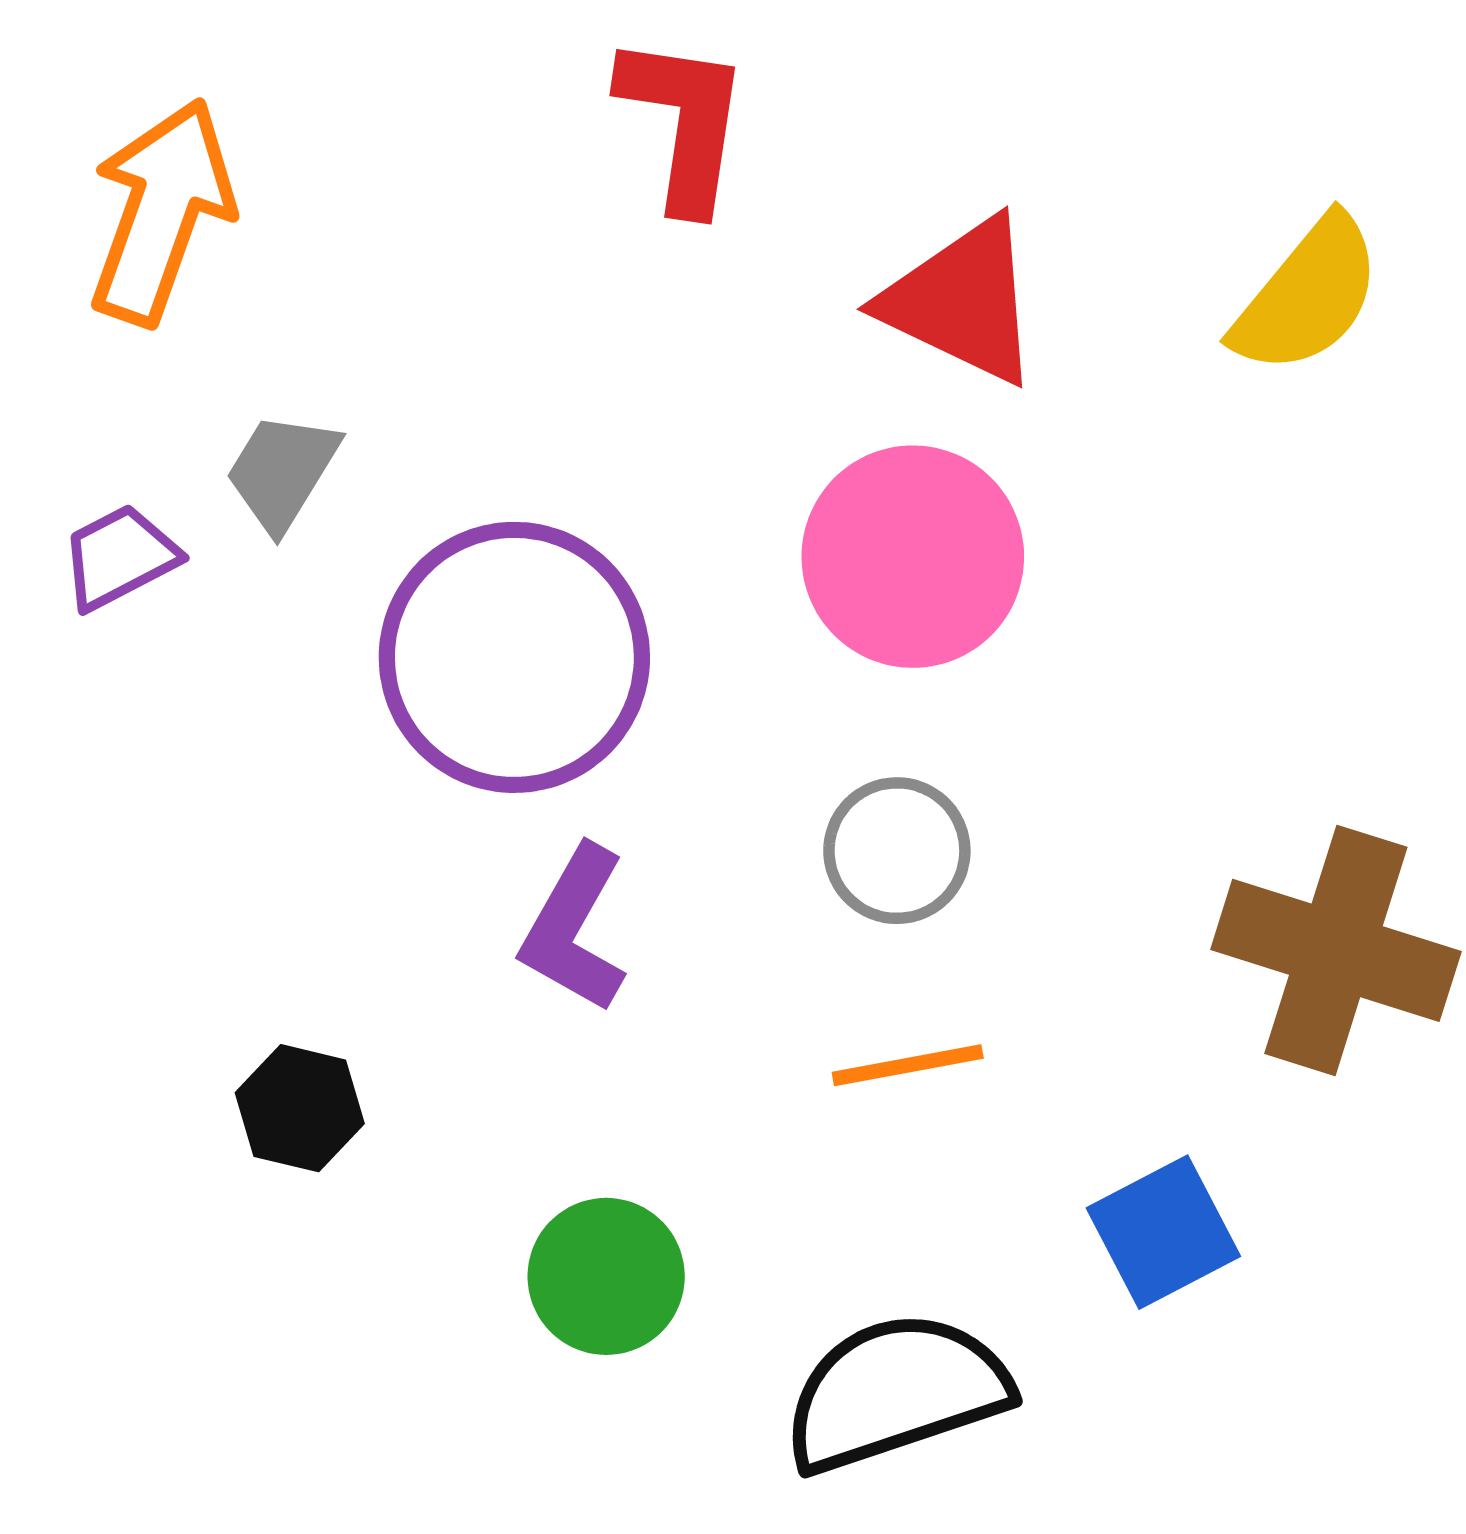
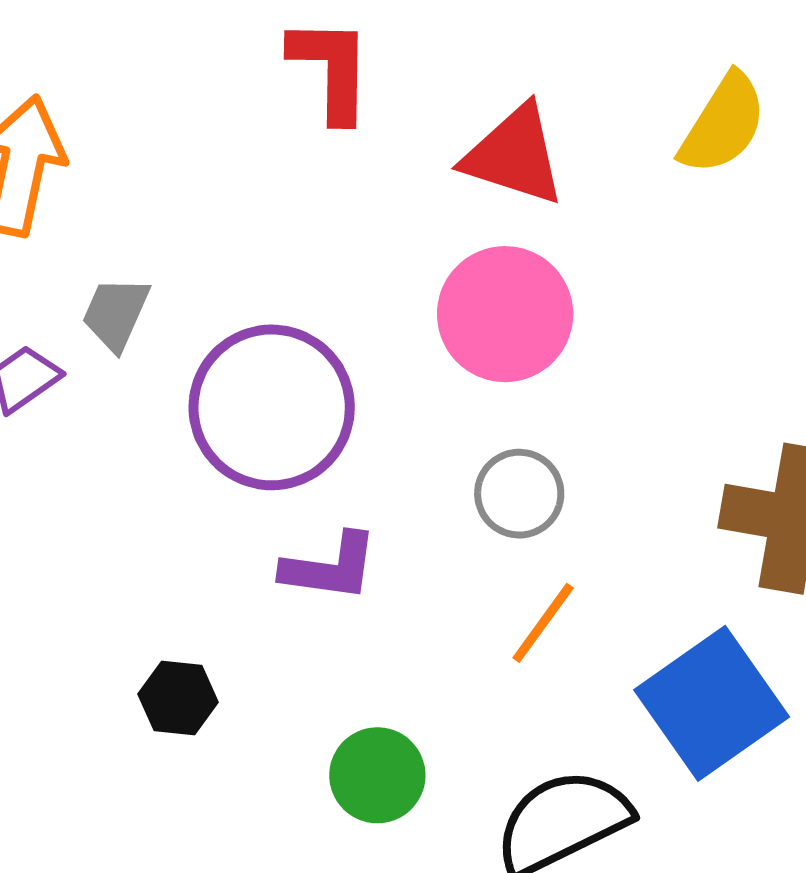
purple L-shape: (574, 929) -> (330, 567), turned -104
orange line: (908, 1065) -> (543, 623), turned -36
blue square: (1163, 1232) -> (712, 703), size x1.6

